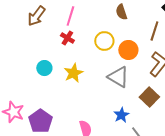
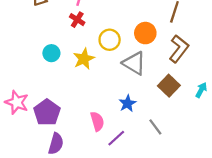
yellow circle: (104, 41) -> (110, 40), moved
blue star: (121, 115) -> (127, 103), moved

